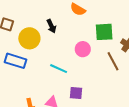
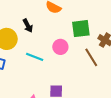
cyan line: (59, 69) -> (35, 57), moved

